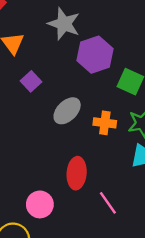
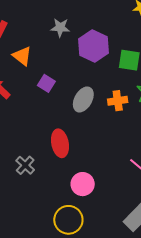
gray star: (64, 24) -> (60, 28), size x0.7
red ellipse: (77, 173) -> (60, 143), moved

